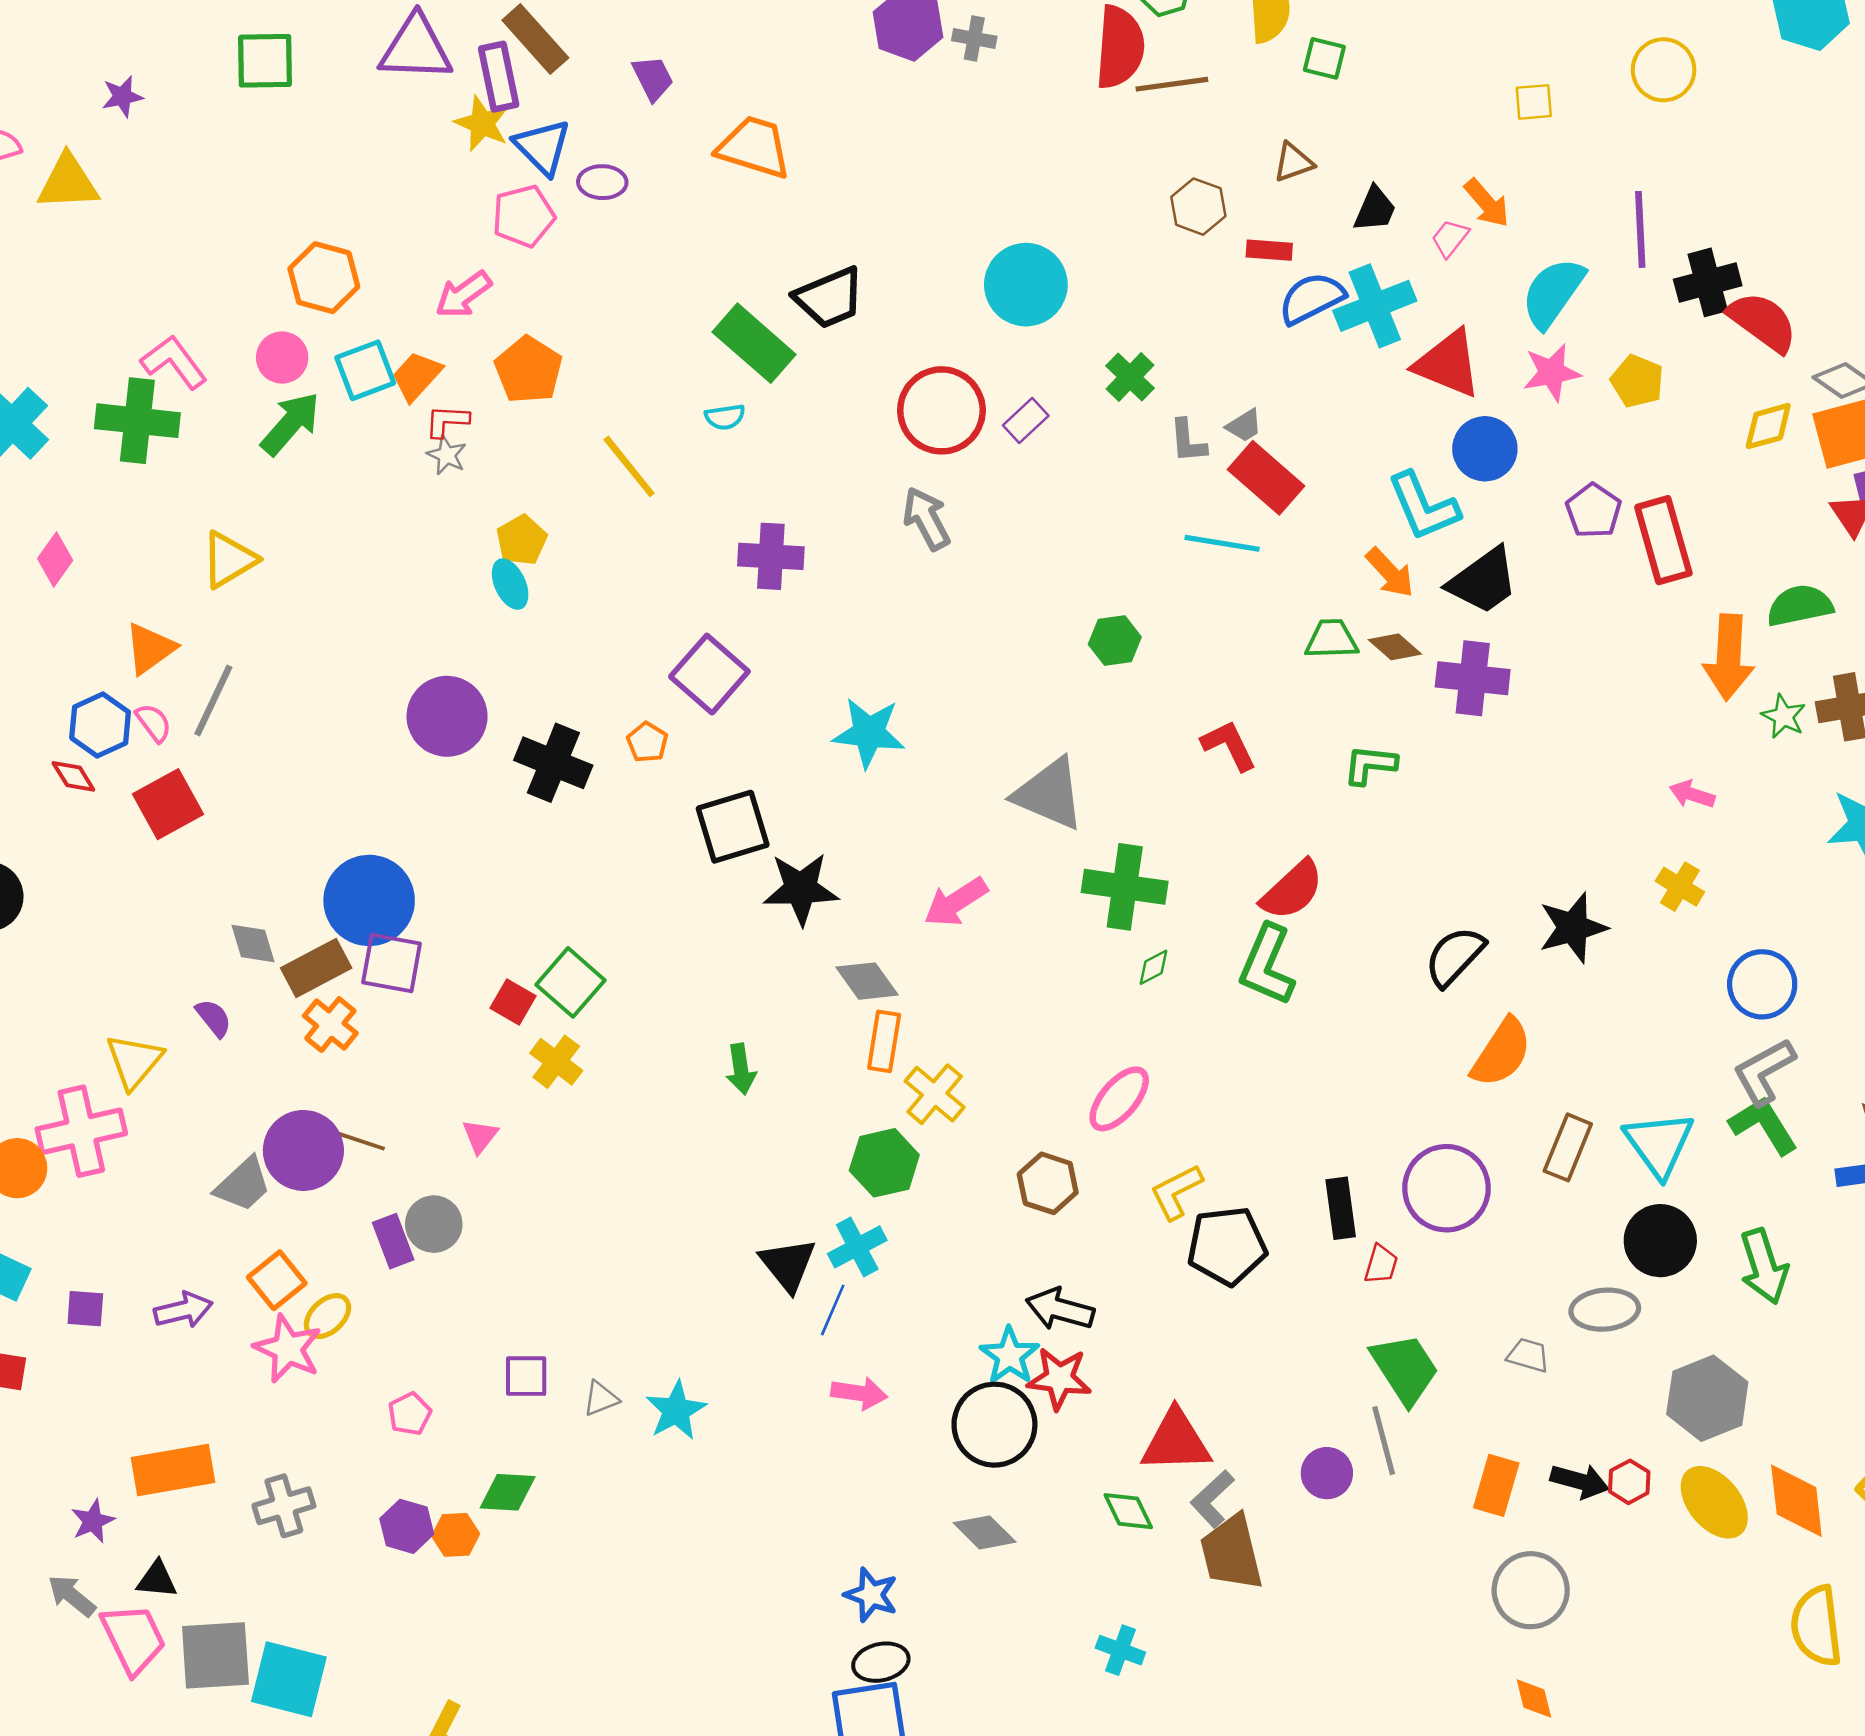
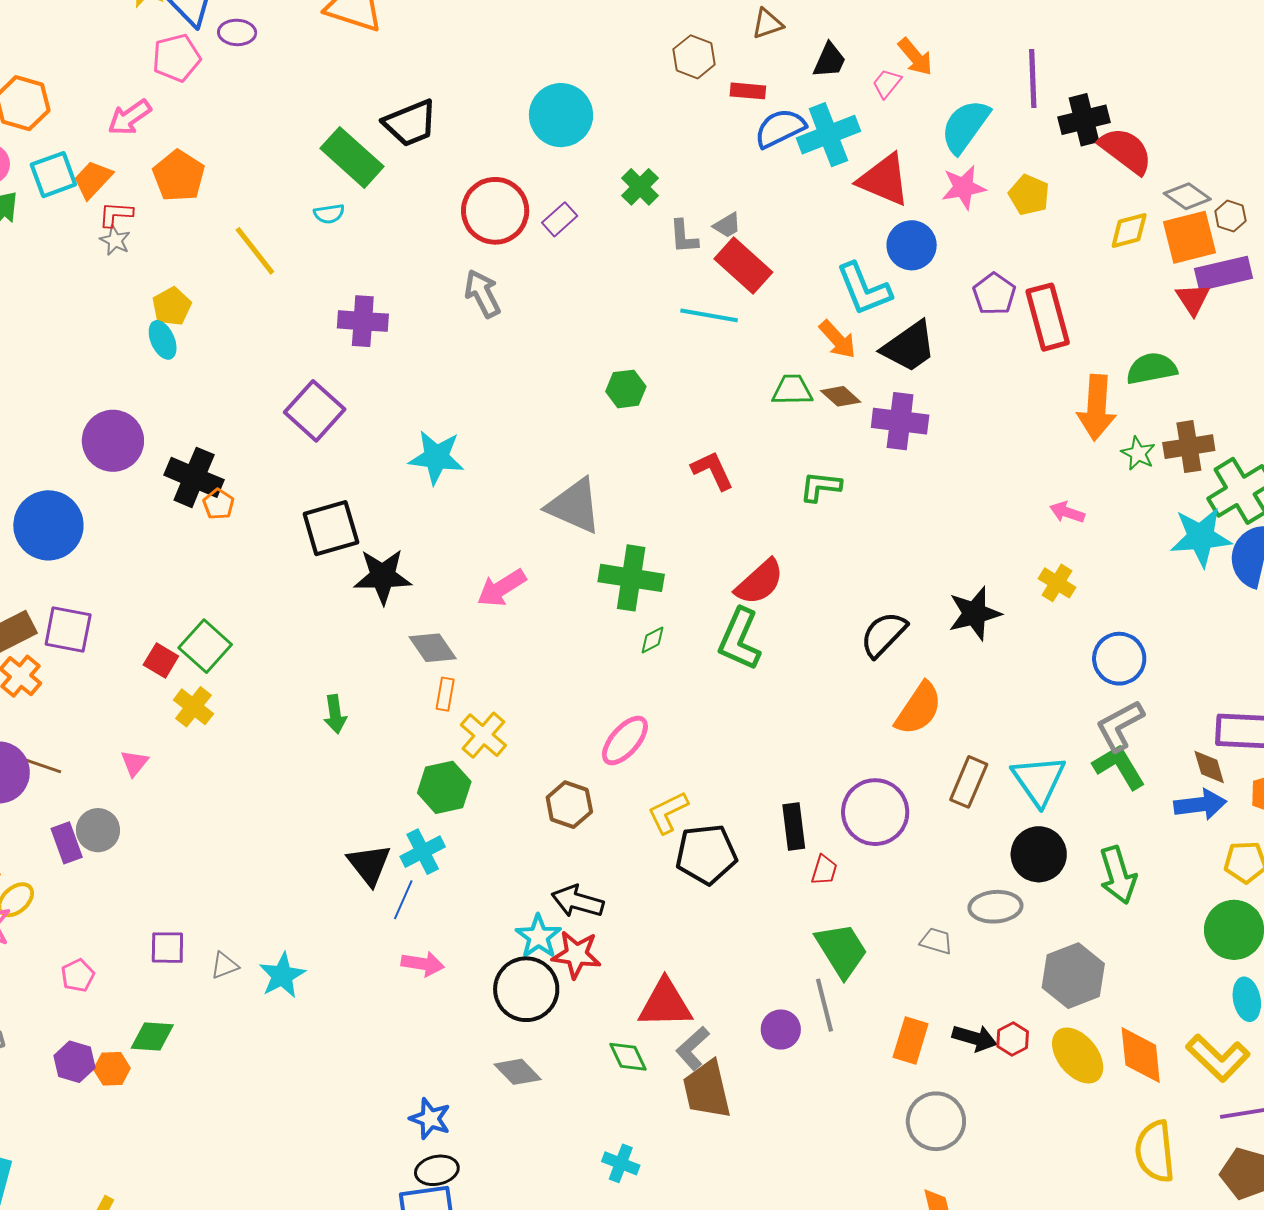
orange pentagon: (647, 742) -> (219, 504), moved
blue circle: (369, 900) -> (48, 525), moved
orange rectangle: (884, 1041) -> (445, 694), size x0.7

